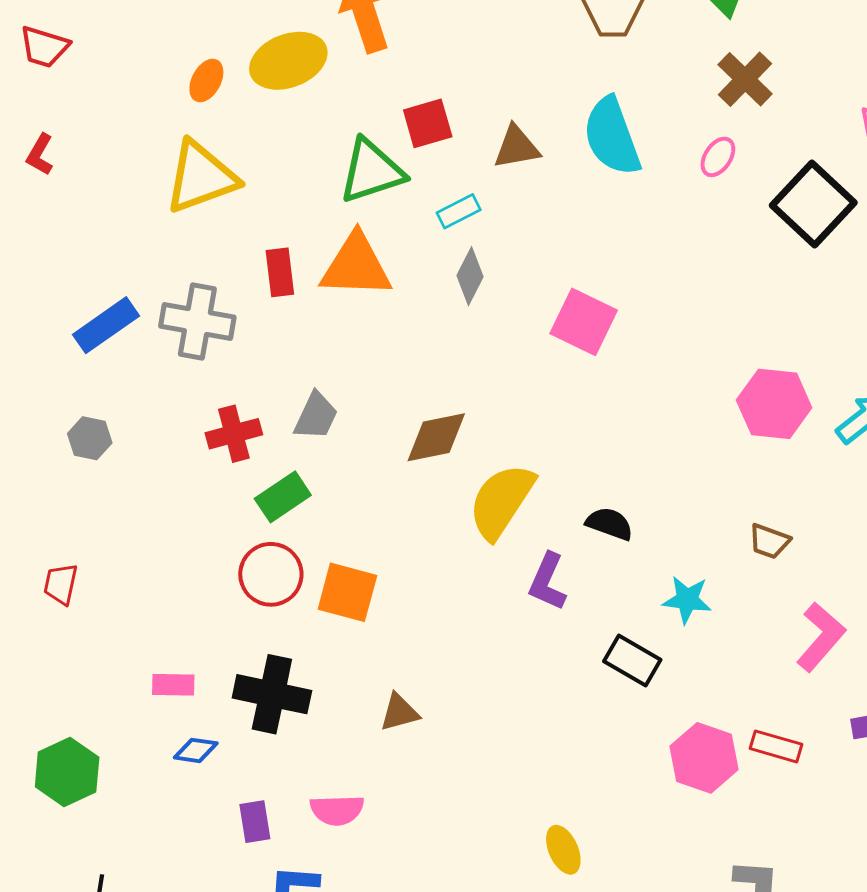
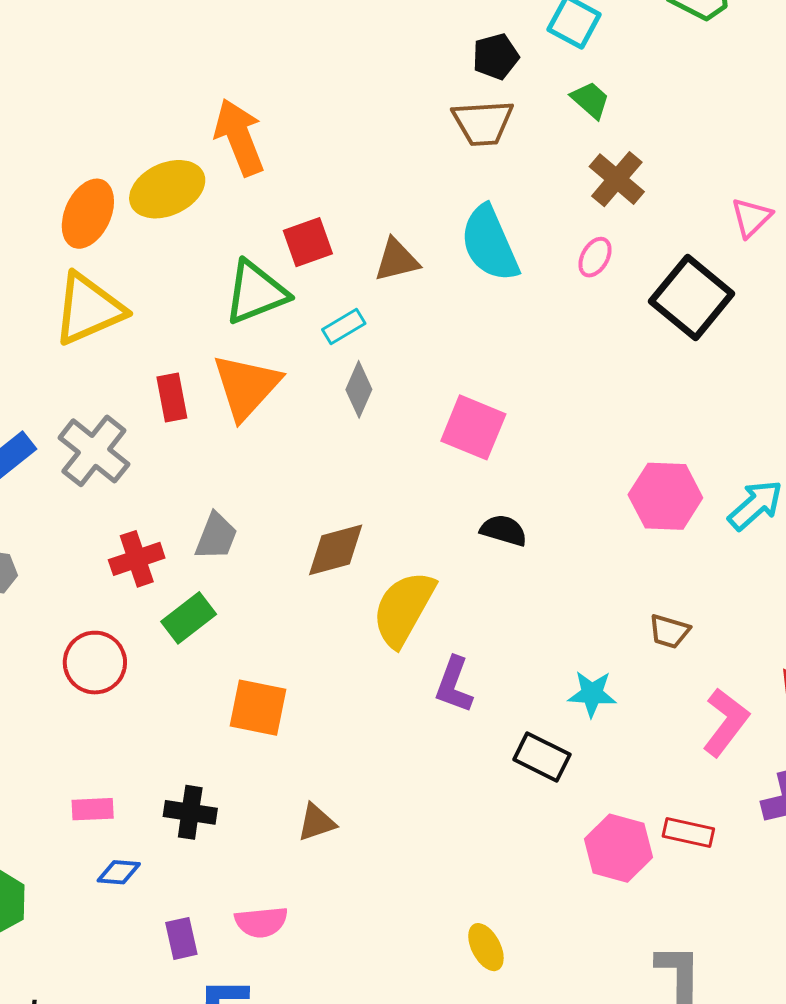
orange ellipse: (206, 80) -> (88, 214), size x1.6
orange triangle: (356, 266) -> (246, 386), turned -46
gray cross: (197, 322) -> (94, 451), turned 32
black semicircle: (609, 524) -> (504, 530), moved
red circle: (271, 574) -> (95, 663), moved
black cross: (272, 694) -> (190, 812), size x0.7

